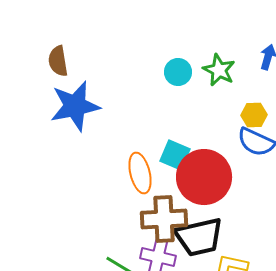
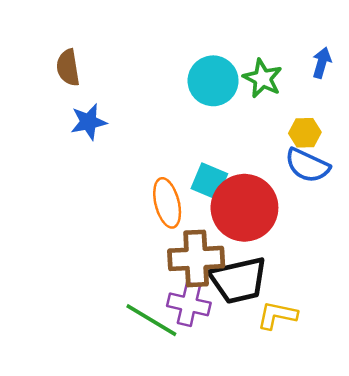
cyan circle: (178, 72) -> (213, 81), size x1.5
blue star: (75, 106) -> (89, 122), size x0.6

